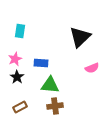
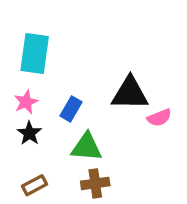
cyan rectangle: (20, 31) -> (35, 53), size x1.6
black triangle: (80, 37) -> (130, 93), moved, turned 45
blue rectangle: (41, 63) -> (71, 109), turned -64

